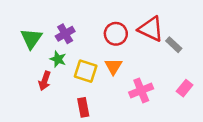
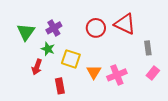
gray rectangle: (174, 45) -> (148, 48), moved, turned 40
orange triangle: (113, 66) -> (94, 72), moved
red rectangle: (83, 107) -> (60, 86), moved

